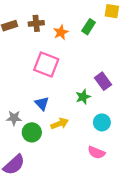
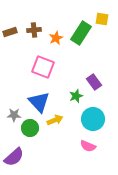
green rectangle: (89, 27) -> (81, 33), size x1.6
blue triangle: (42, 103) -> (39, 102), size x1.6
cyan circle: (102, 122) -> (93, 119), size x1.5

